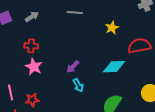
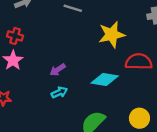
yellow star: (112, 28) -> (112, 35), size x1.6
cyan arrow: (78, 85) -> (59, 92), turned -96

